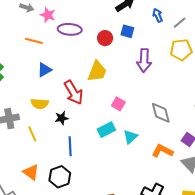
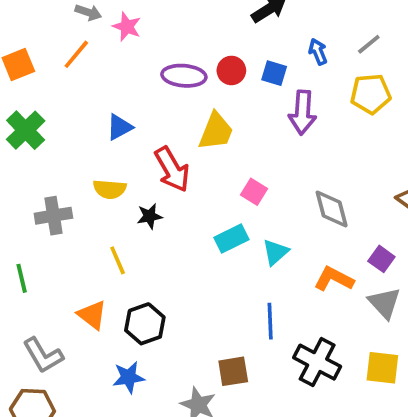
blue arrow: (158, 15) -> (318, 52), moved
purple ellipse: (70, 29) -> (184, 76), moved
blue square: (127, 31) -> (274, 73), moved
orange line: (34, 41) -> (76, 54), moved, turned -66
yellow line: (32, 134) -> (118, 260), moved
blue line: (70, 146) -> (270, 321), moved

